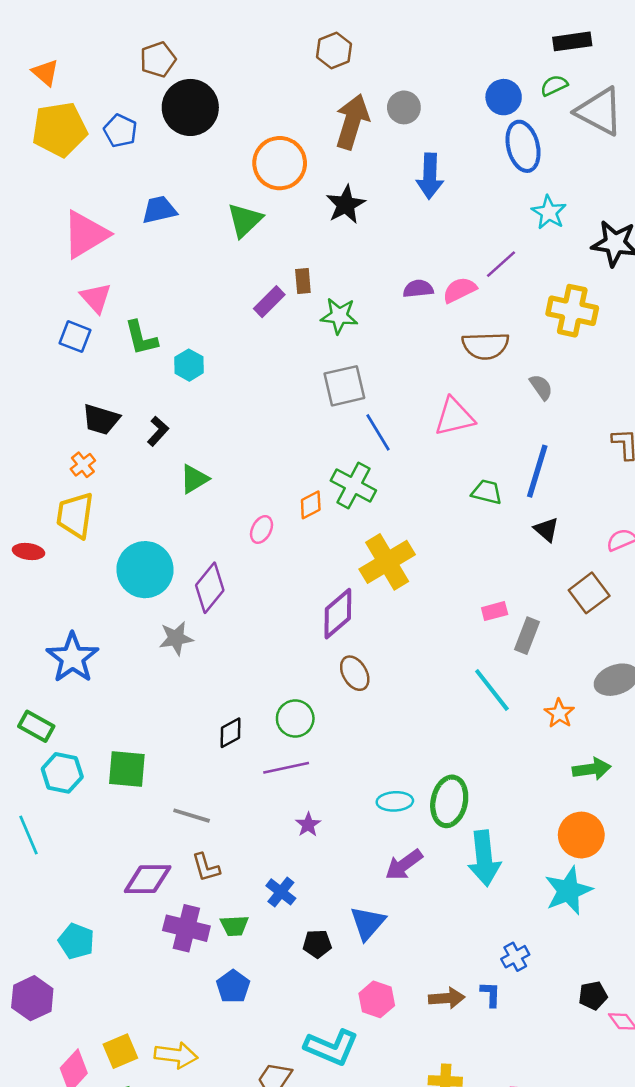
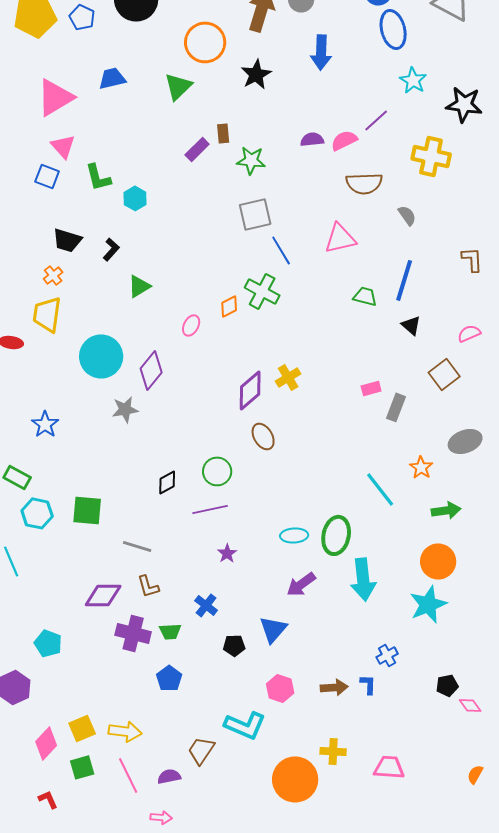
yellow cross: (387, 562) -> (288, 377), moved, size x0.6
blue star: (72, 658) -> (45, 424), size x0.7
cyan line: (492, 690) -> (380, 489), moved

